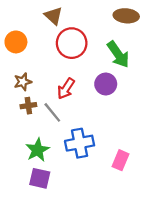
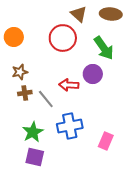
brown triangle: (53, 16) -> (79, 14), moved
red arrow: (66, 89) -> (69, 85), moved, turned 60

